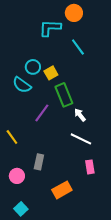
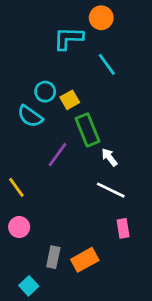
gray rectangle: (39, 162) -> (53, 257), moved
pink circle: (17, 176) -> (19, 227), moved

